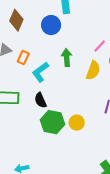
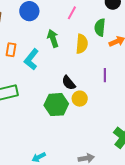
pink line: (100, 46) -> (72, 13), moved
black semicircle: (40, 100) -> (69, 83), moved

